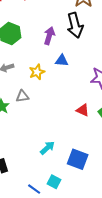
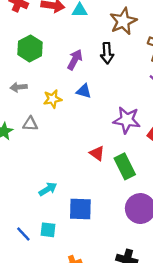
black arrow: (75, 25) -> (107, 53), size x0.7
blue square: (78, 159) -> (80, 209), turned -30
cyan square: (54, 182) -> (48, 230), turned -32

